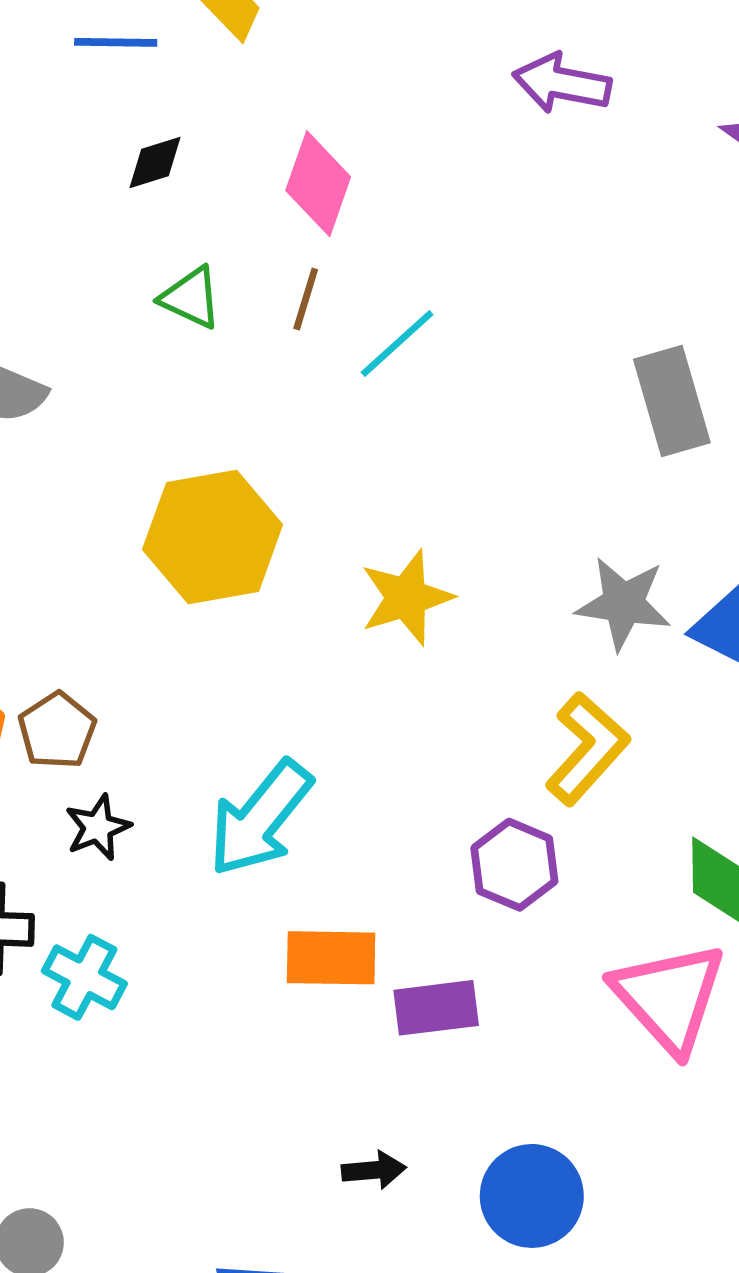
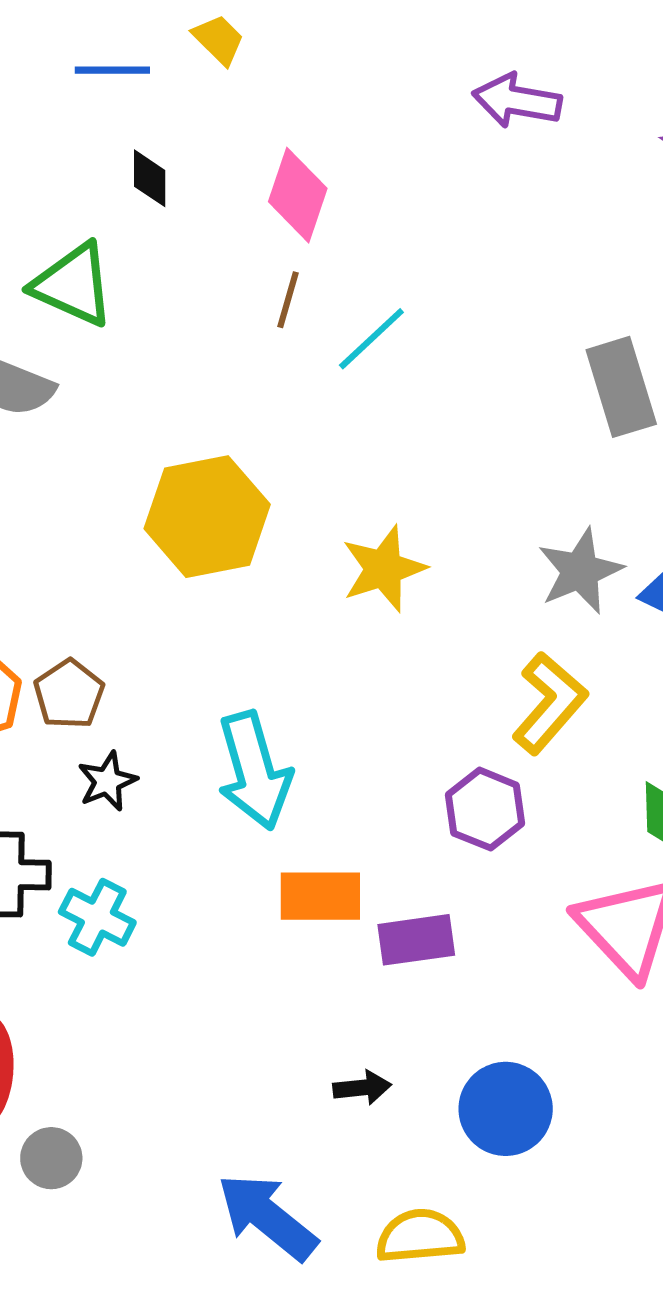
black diamond: (155, 163) -> (150, 178), turned -72
green triangle: (191, 298) -> (73, 285), moved, size x1.5
gray star: (623, 604) -> (580, 571), turned -30
cyan arrow: (260, 818) -> (254, 771), turned -54

